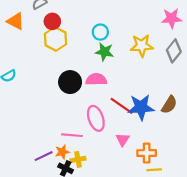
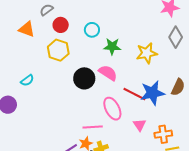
cyan circle: (100, 32) -> (92, 30), moved
yellow hexagon: (56, 39) -> (58, 50), moved
yellow star: (142, 46) -> (147, 53), moved
pink semicircle: (96, 79) -> (108, 73), turned 42

